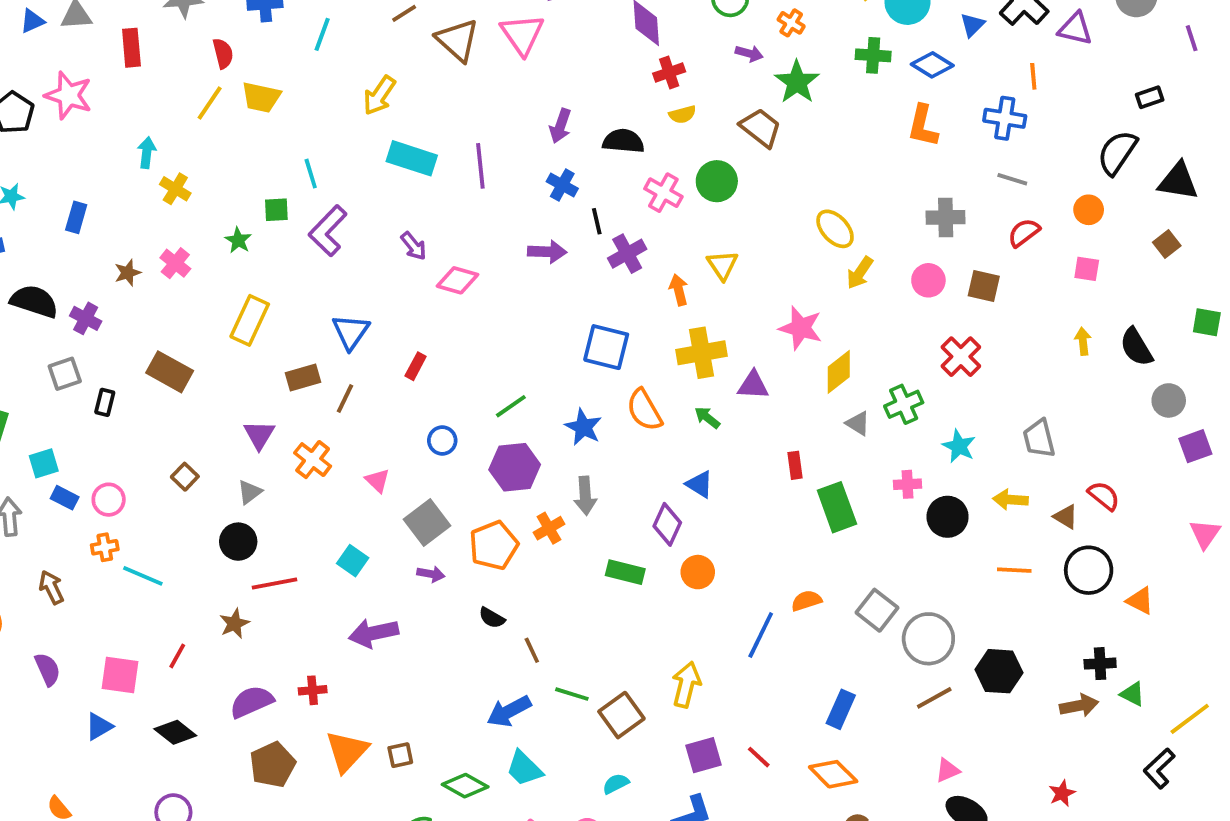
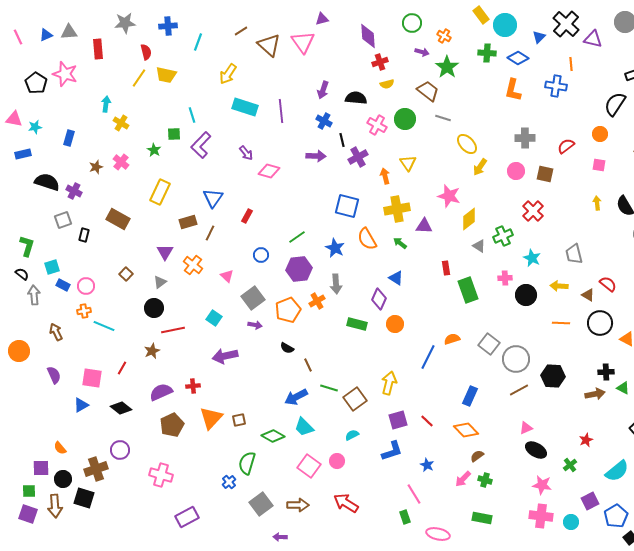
gray line: (1012, 179) -> (443, 118), moved

